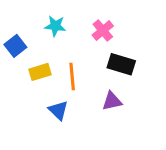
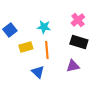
cyan star: (55, 26) -> (44, 27), moved
pink cross: (103, 31) -> (78, 20), moved

